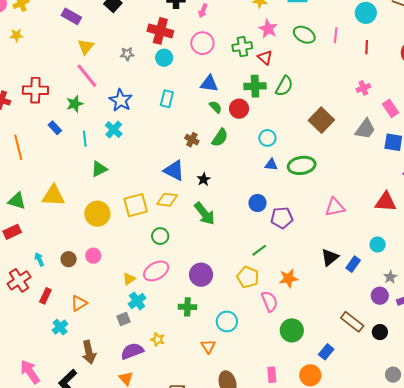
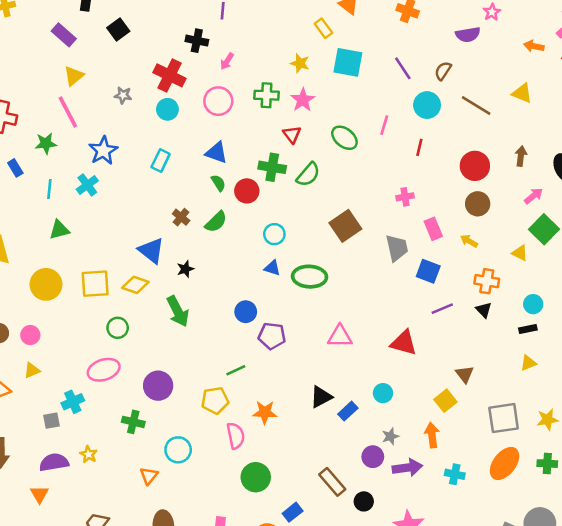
green ellipse: (304, 35) -> (344, 138), moved
green cross: (242, 47) -> (267, 95), moved
gray trapezoid: (365, 129) -> (397, 248), turned -60
yellow pentagon: (248, 277) -> (215, 400), turned 30
yellow triangle: (129, 279) -> (32, 370), moved

